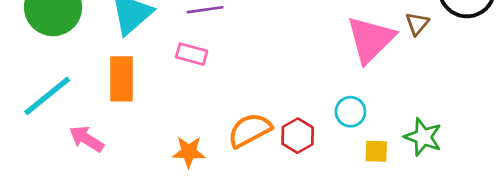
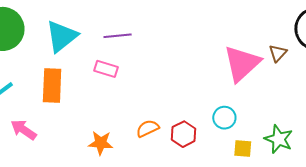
orange semicircle: (250, 130) -> (148, 128), size x0.7

